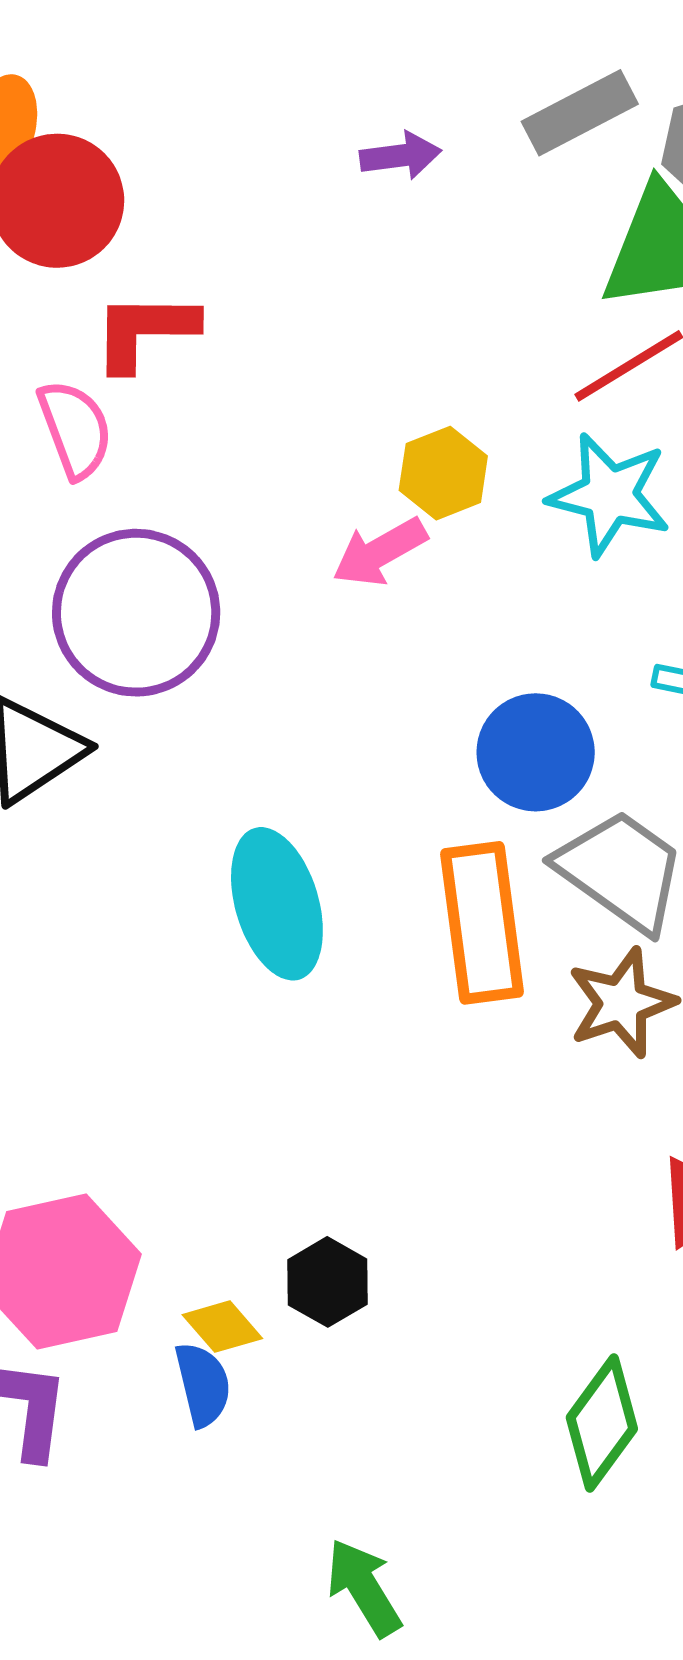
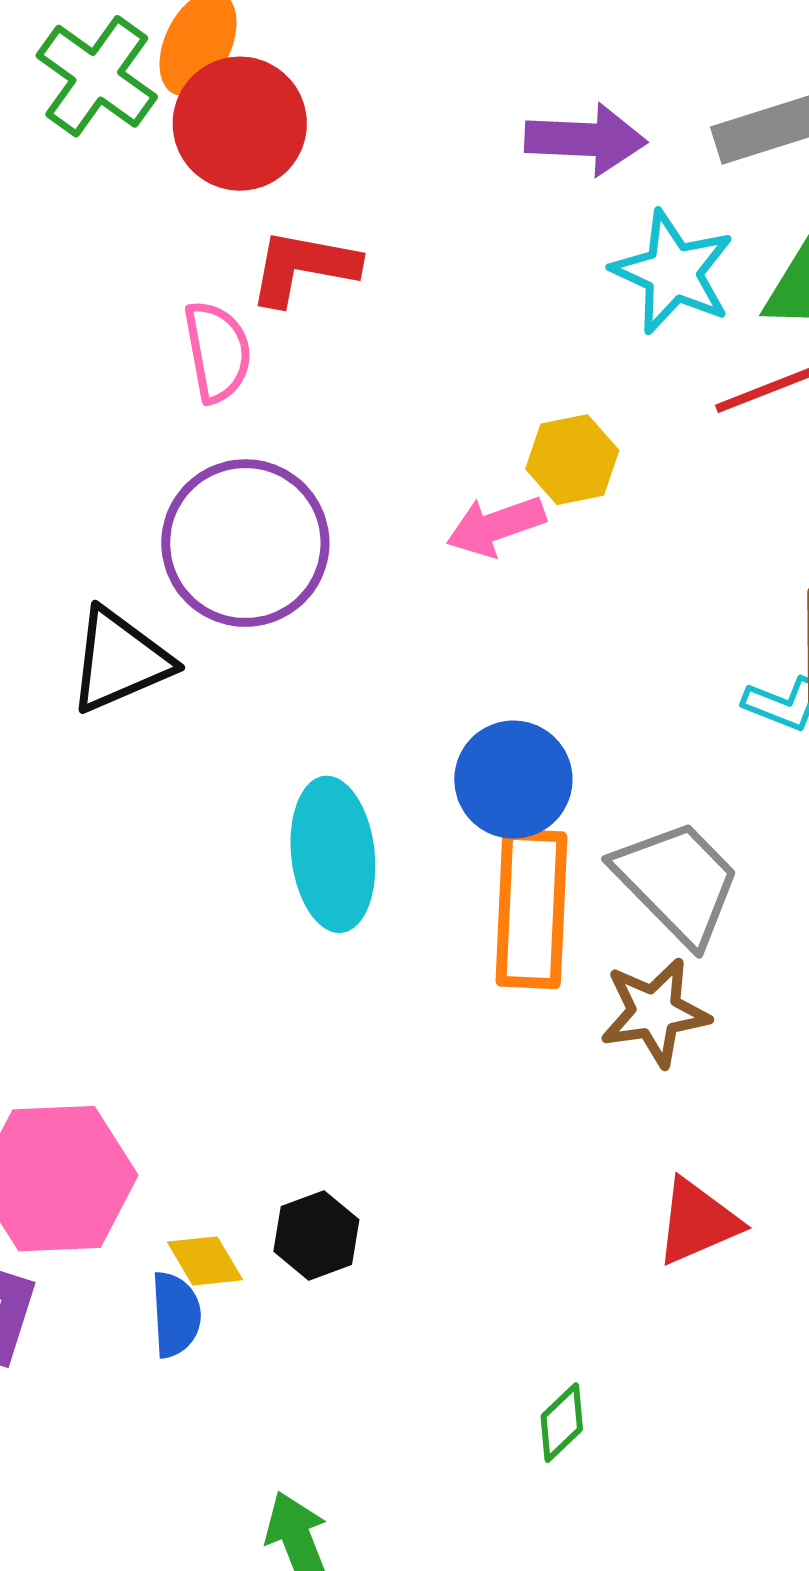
purple arrow: (400, 156) -> (586, 139), size x1.5
cyan star: (609, 495) -> (673, 272), moved
blue circle: (536, 752) -> (513, 780), moved
green diamond: (602, 1423) -> (562, 1423), size x0.6

